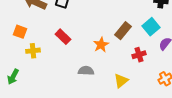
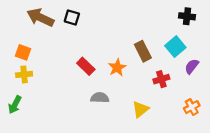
brown rectangle: (123, 31) -> (143, 51), turned -66
red rectangle: (63, 37) -> (86, 66), moved
yellow cross: (33, 51) -> (24, 74), moved

